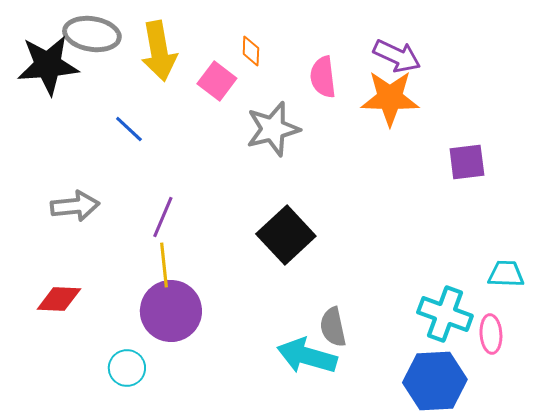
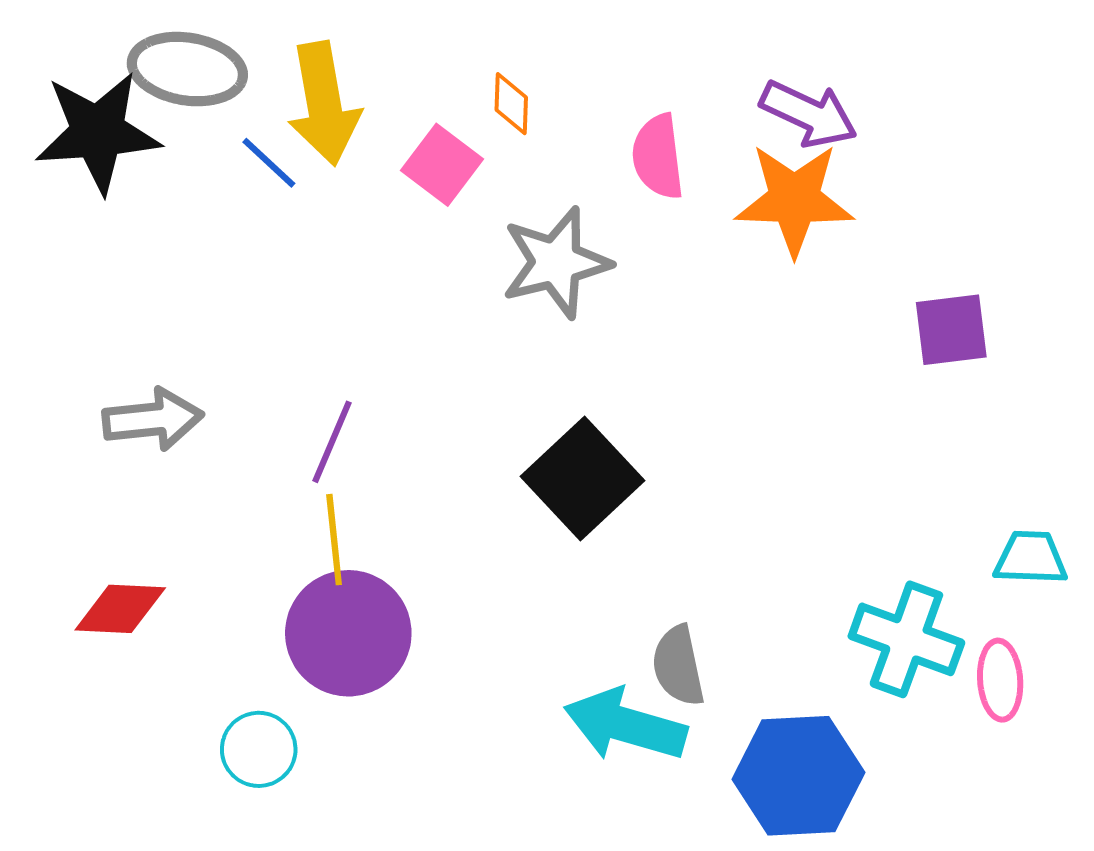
blue line: (129, 129) -> (269, 163), moved
blue hexagon: (435, 381) -> (798, 776), moved

